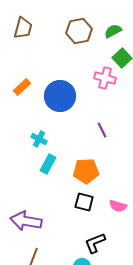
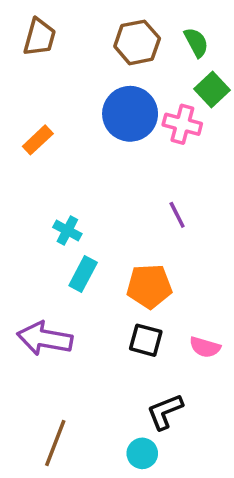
green semicircle: (113, 31) -> (196, 42), turned 90
blue circle: (60, 96) -> (130, 114), moved
purple arrow: (26, 221) -> (45, 338), moved

